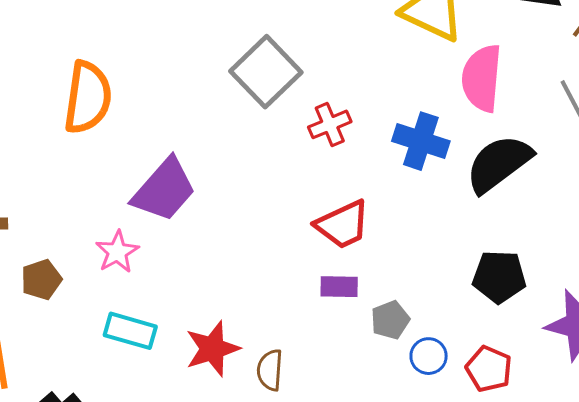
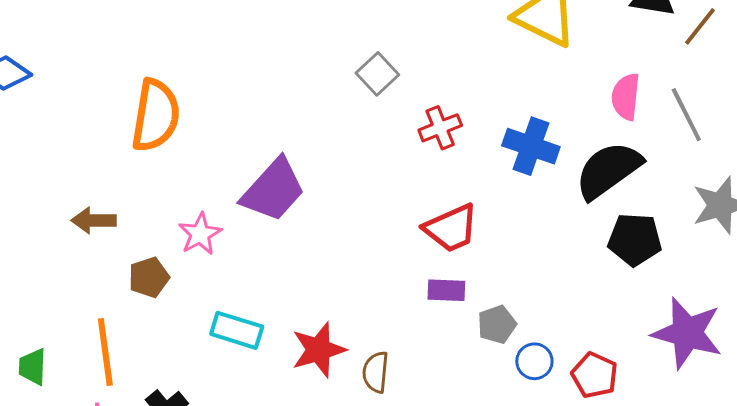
gray square: (266, 72) -> (377, 74), size x0.6
pink semicircle: (482, 78) -> (626, 97), moved, size x0.7
orange semicircle: (88, 97) -> (156, 115), moved
pink star: (117, 252) -> (200, 234), moved
black pentagon: (499, 277) -> (635, 240), moved

